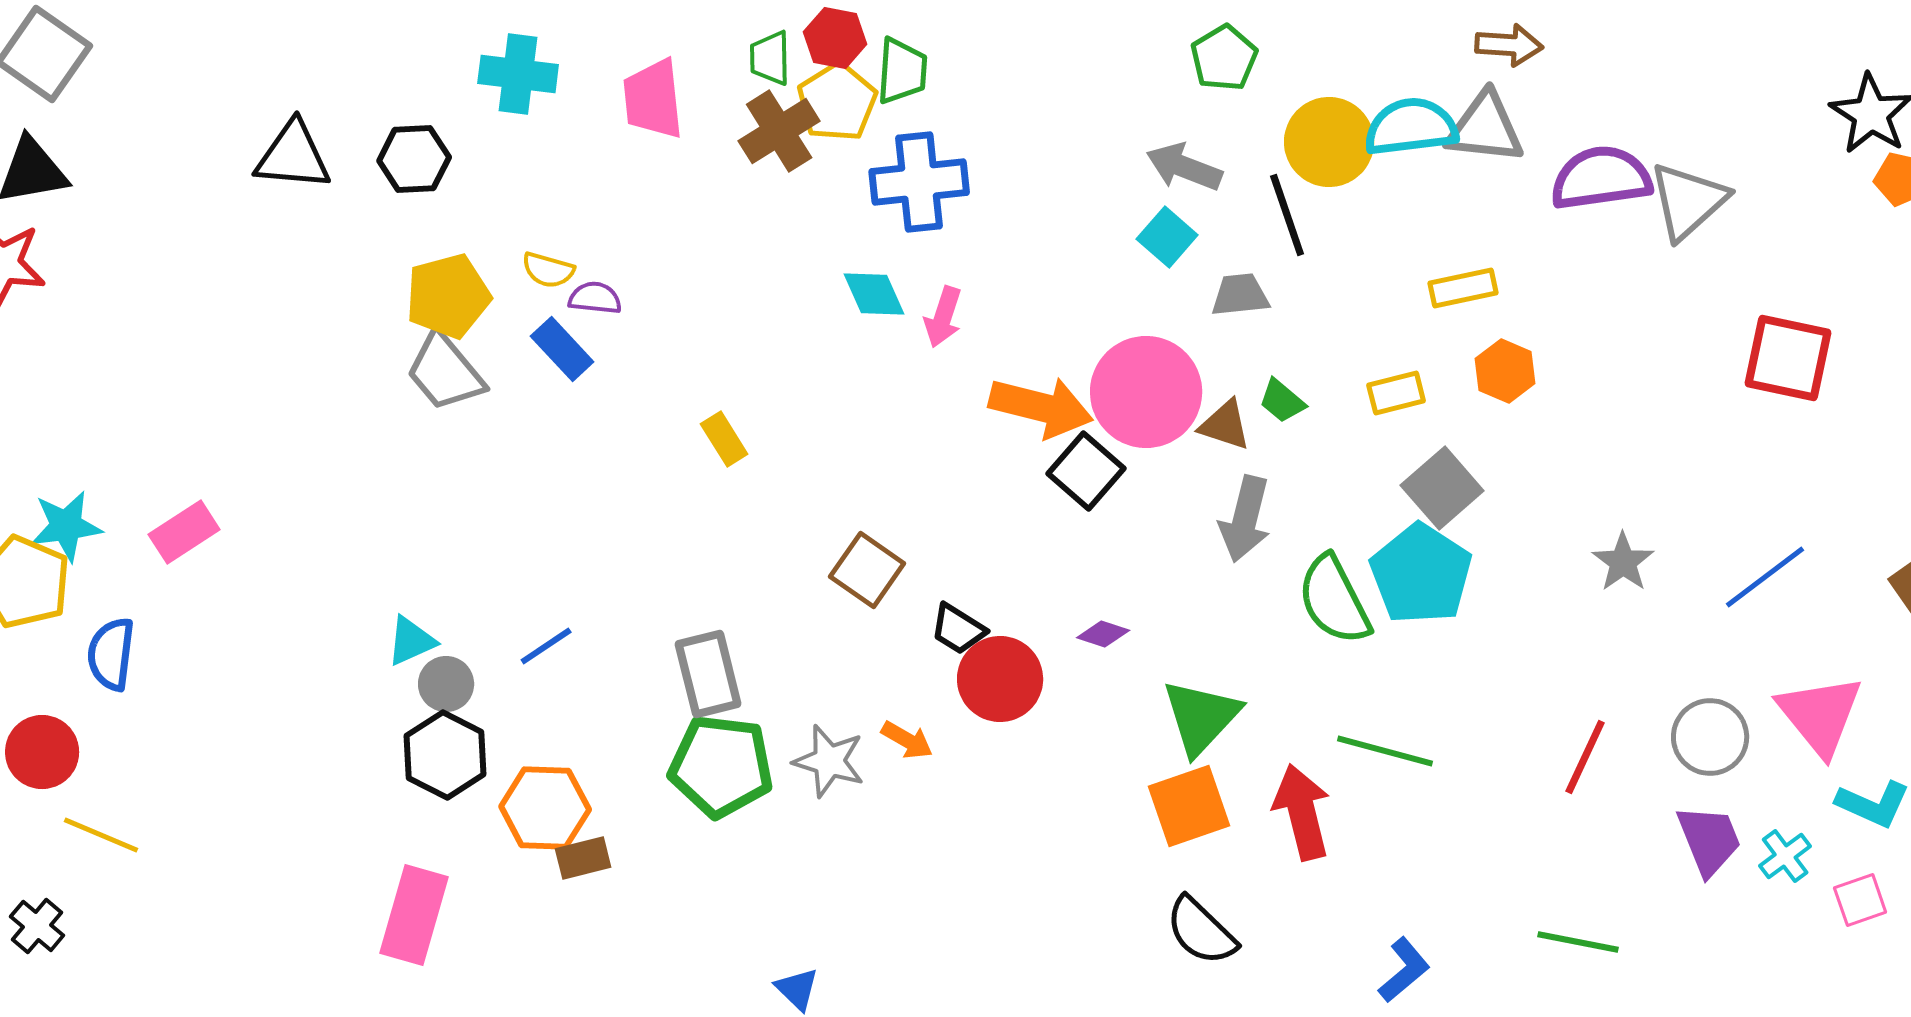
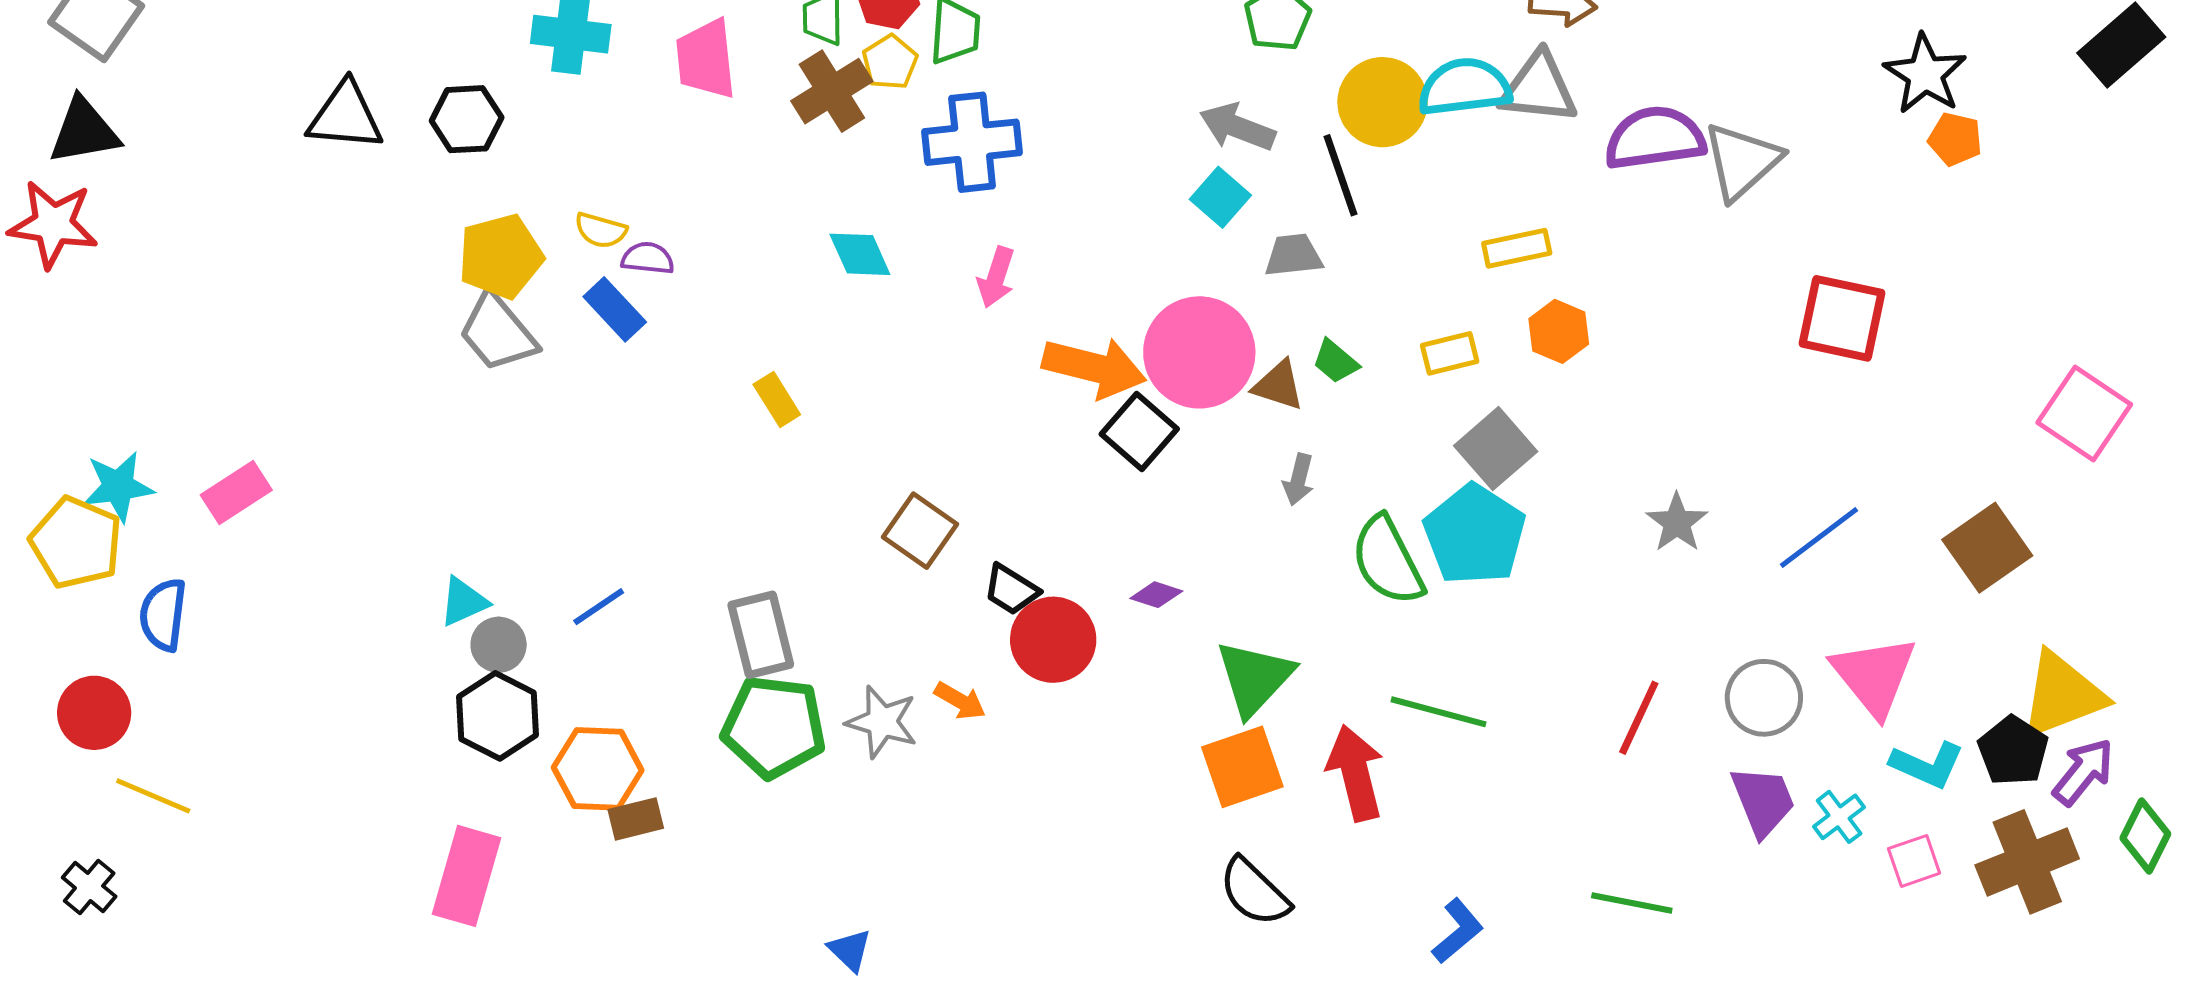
yellow pentagon: (837, 102) -> (890, 62), size x0.7
cyan diamond: (874, 294) -> (860, 254), moved
gray arrow: (1245, 519) -> (1298, 480), size x0.6

